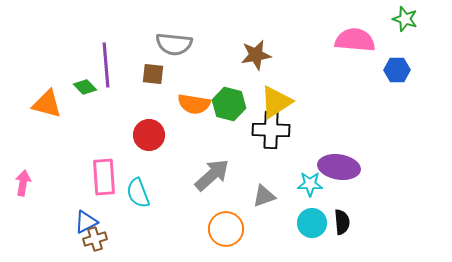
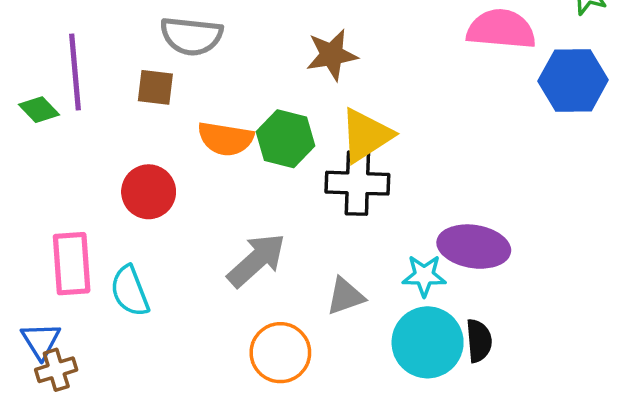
blue hexagon: (397, 70) -> (573, 81), size x1.5
blue triangle: (86, 222) -> (41, 341), turned -35
cyan circle: (312, 223) -> (428, 342), size x1.4

